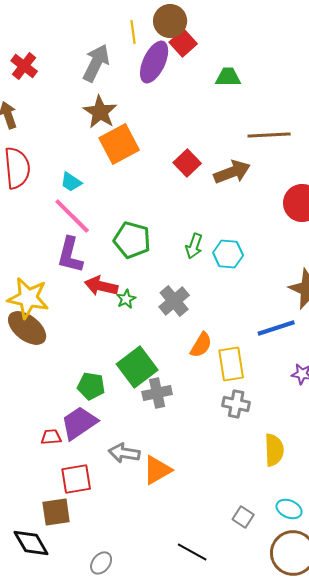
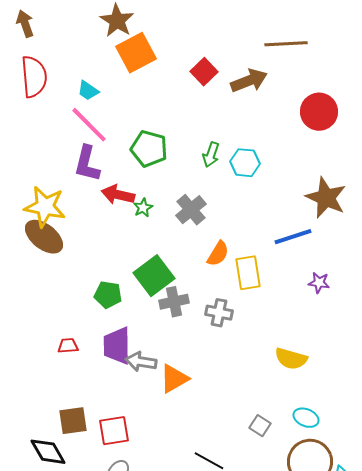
gray cross: (236, 404) -> (219, 313), moved
purple trapezoid: (79, 423) -> (117, 346), moved, turned -57
yellow semicircle: (274, 450) -> (291, 359), turned 108
red square: (76, 479) -> (114, 431), moved

